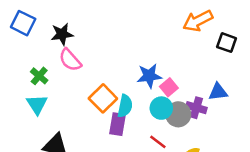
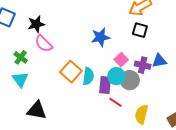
black square: (227, 43) -> (140, 30), moved
blue star: (149, 76) -> (100, 37), moved
purple cross: (196, 108) -> (143, 65), moved
purple rectangle: (117, 124) -> (105, 85), moved

